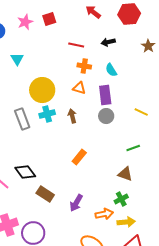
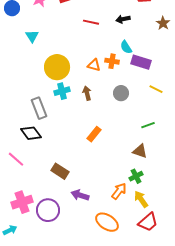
orange cross: (84, 66) -> (112, 61), moved
purple rectangle: (105, 95) -> (141, 62), moved, turned -66
gray rectangle: (22, 119) -> (39, 108), moved
black diamond: (25, 172) -> (31, 133), moved
purple arrow: (76, 203) -> (80, 195), moved, turned 78
orange arrow: (104, 214) -> (119, 191), turned -42
yellow arrow: (126, 222) -> (141, 199), turned -120

